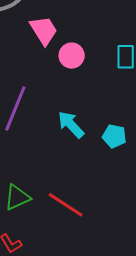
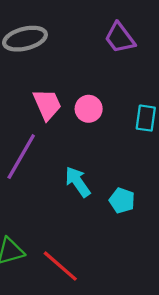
pink trapezoid: (44, 30) -> (47, 104), moved

